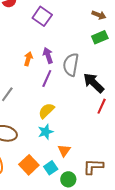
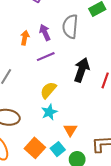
gray semicircle: (71, 65) -> (70, 26), moved
purple line: (47, 78) -> (46, 57), turned 48
black arrow: (94, 83) -> (82, 70), moved, turned 70

